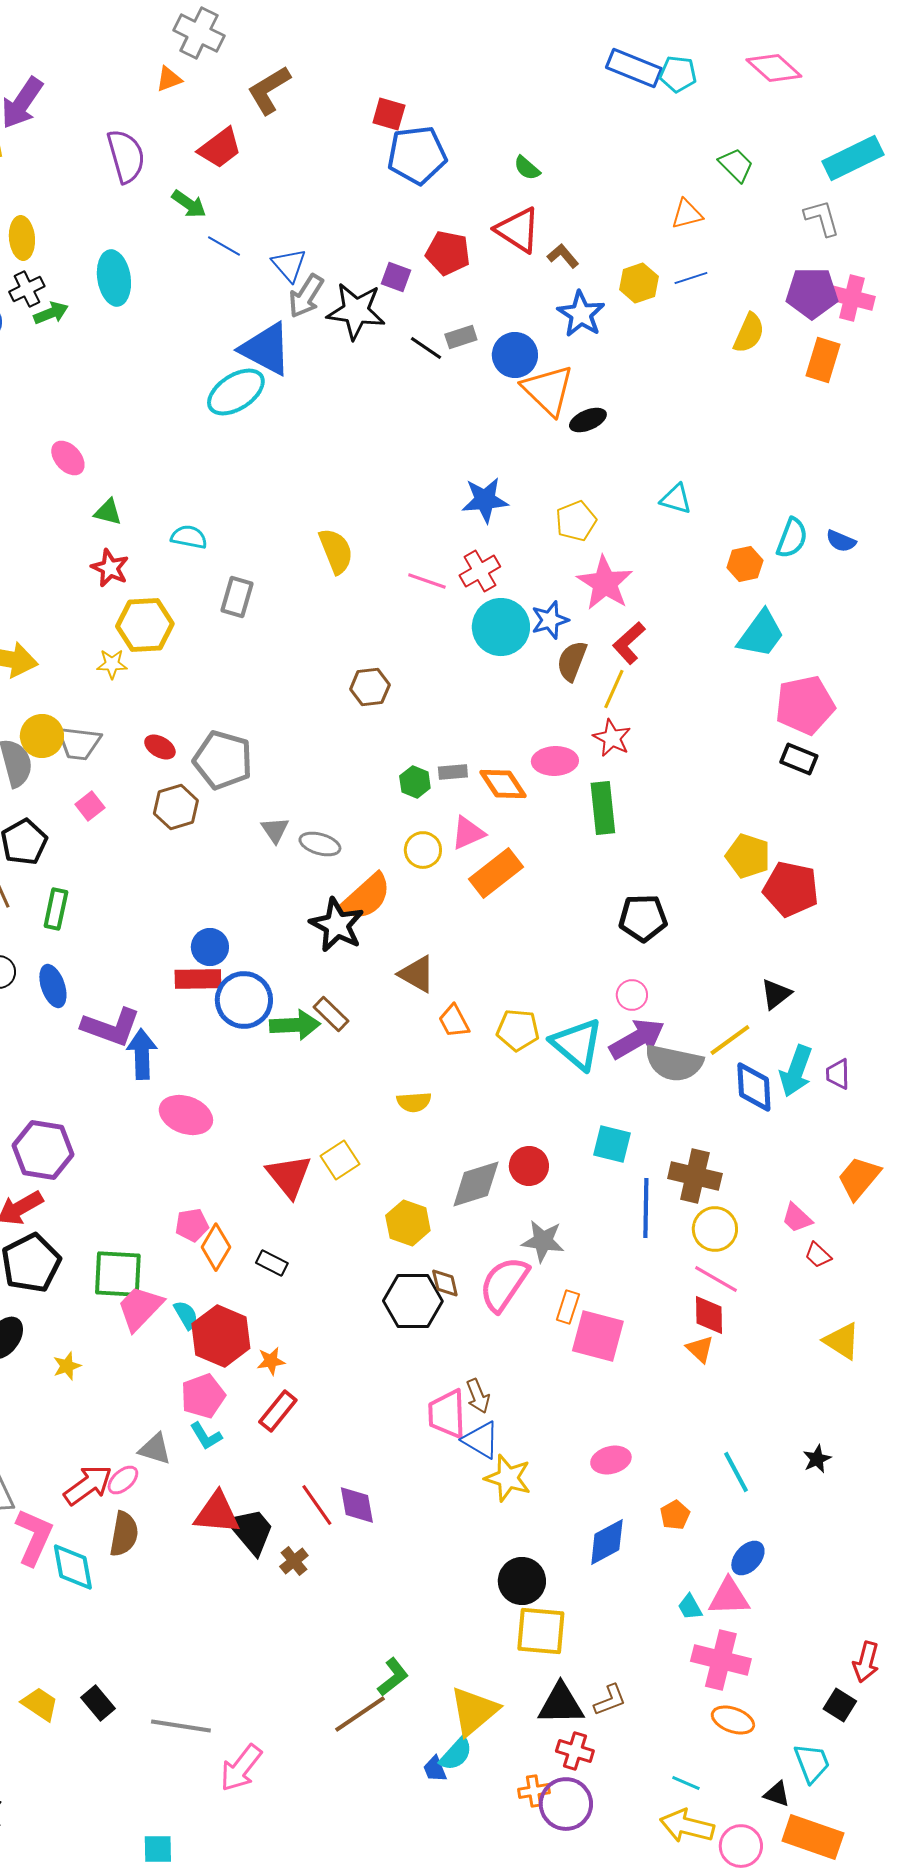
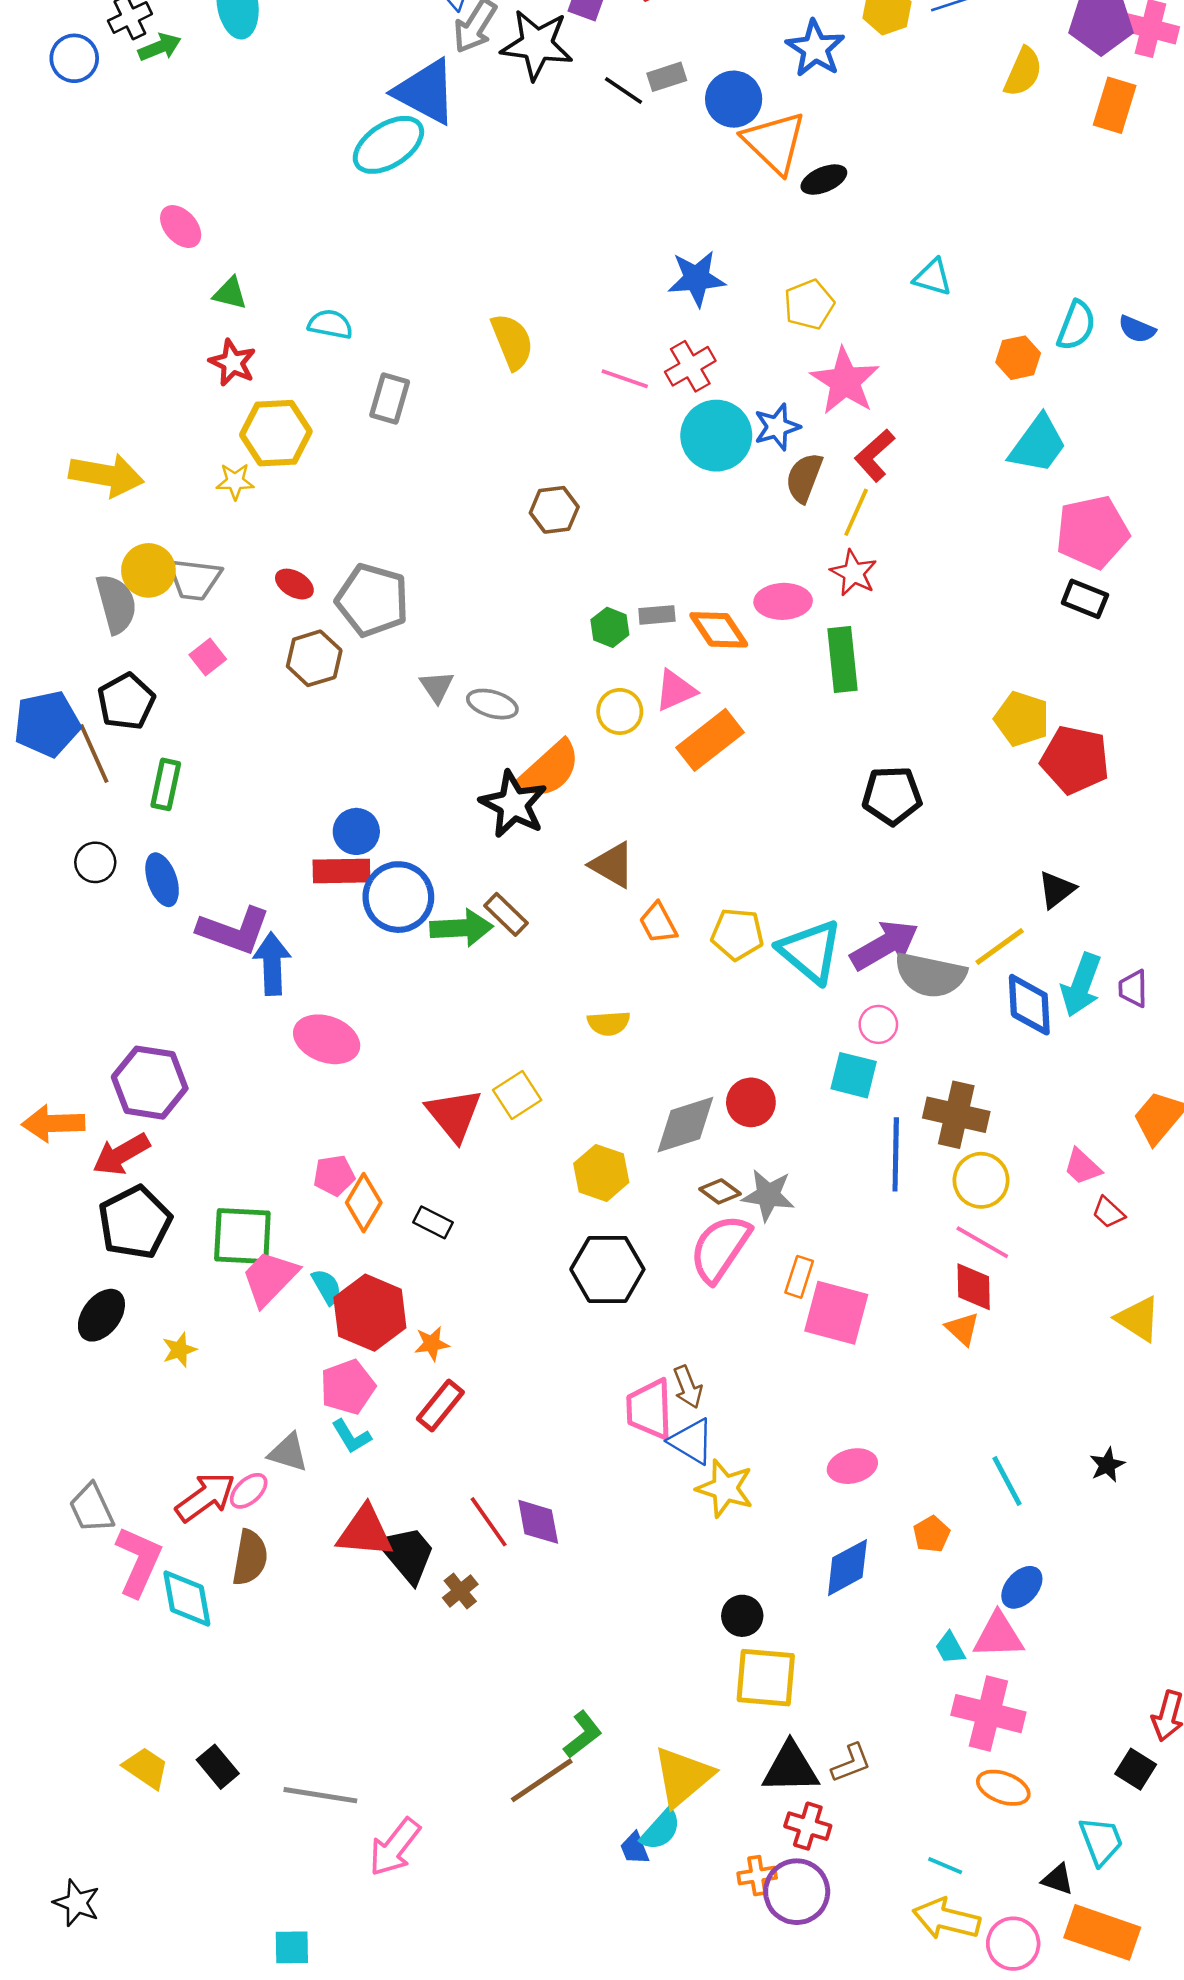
pink circle: (632, 995) -> (878, 1024), moved
brown diamond: (445, 1283) -> (720, 1191), moved, turned -40
black circle: (522, 1581) -> (742, 1616), size x0.7

